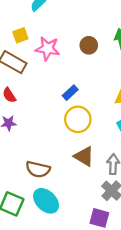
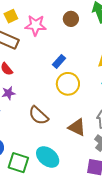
brown triangle: (84, 156) -> (77, 127), moved
brown semicircle: (38, 169) -> (38, 116), moved, turned 35

